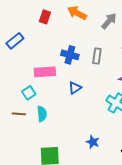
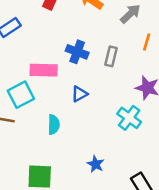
cyan square: (29, 93) -> (21, 95), size x1.5
cyan semicircle: (42, 114) -> (54, 125), moved

